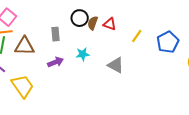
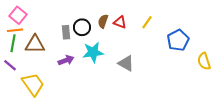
black circle: (80, 18) -> (82, 27), moved
yellow line: (137, 36) -> (147, 22), moved
cyan star: (83, 54) -> (93, 52), size x1.5

